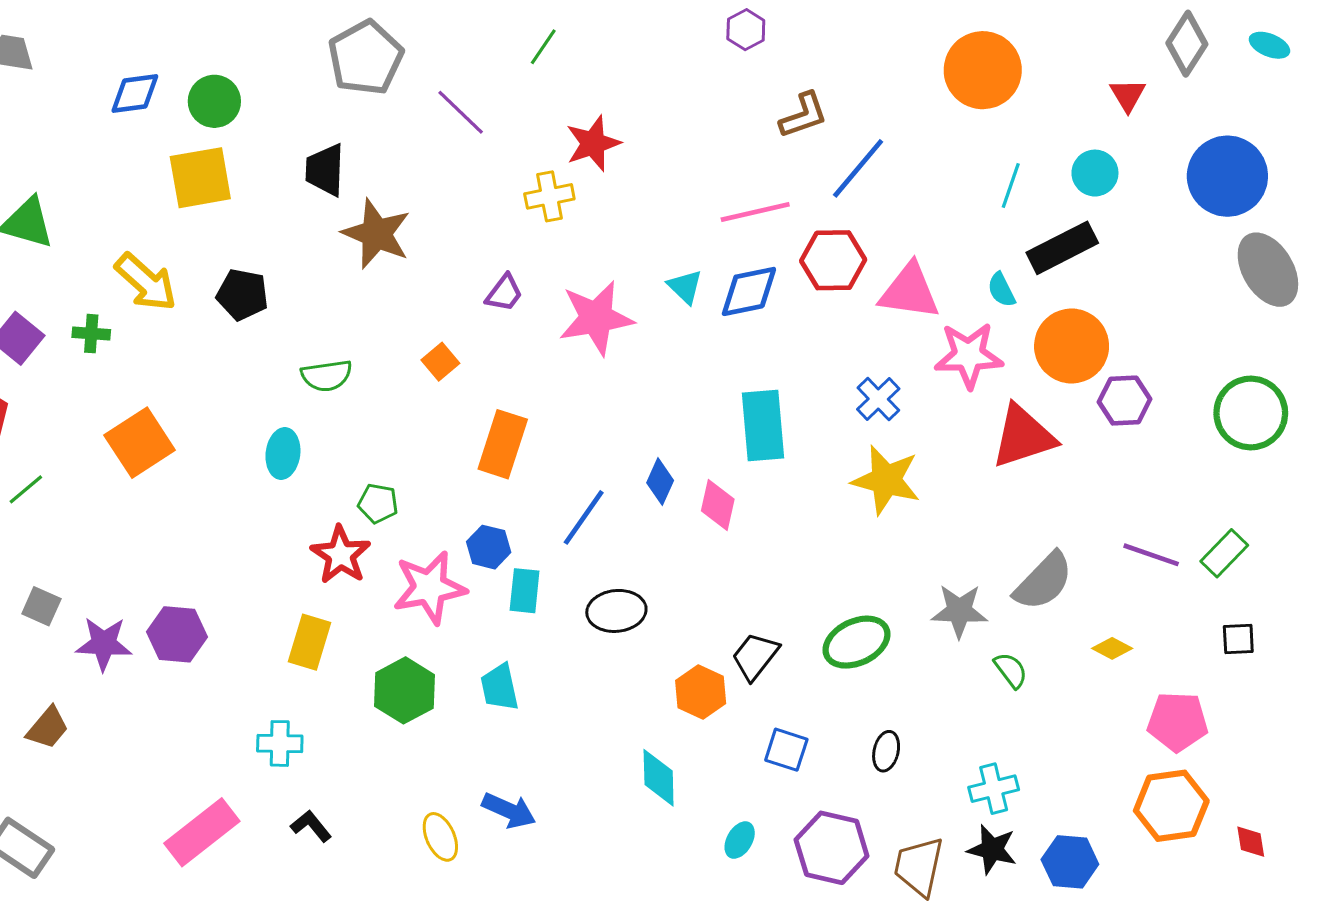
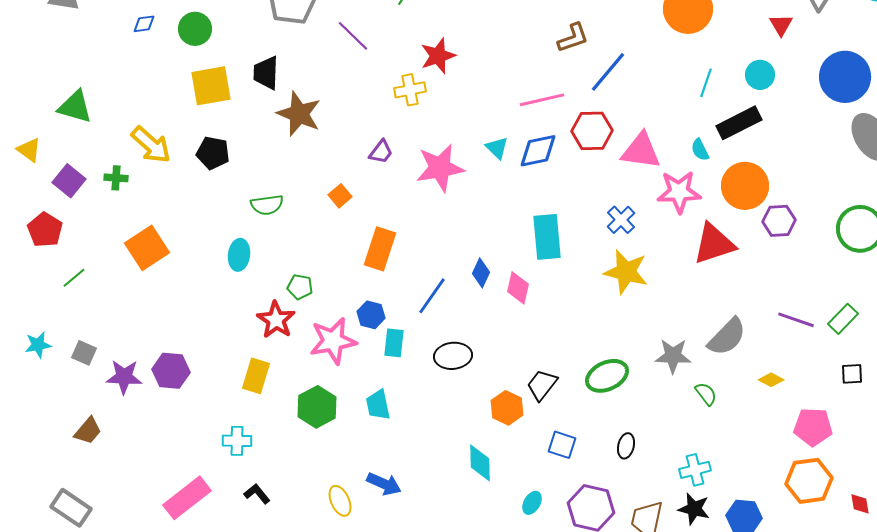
blue diamond: (135, 94) -> (144, 24), size x0.7
yellow square: (200, 178) -> (211, 86), moved

